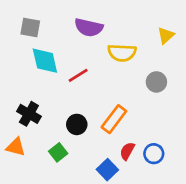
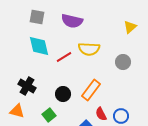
gray square: (30, 28) -> (37, 17), moved
yellow semicircle: (122, 53) -> (89, 49), moved
red semicircle: (127, 151) -> (101, 114), turned -56

